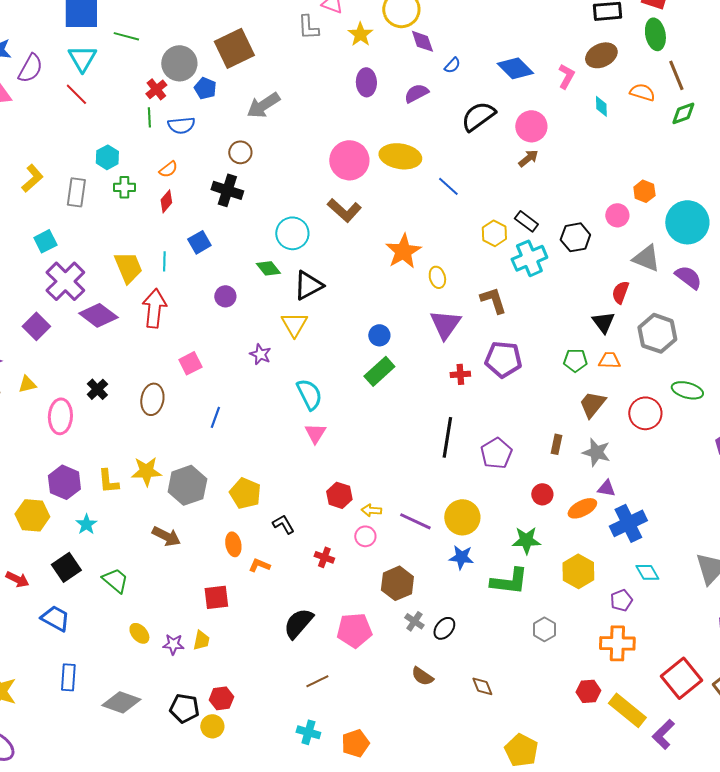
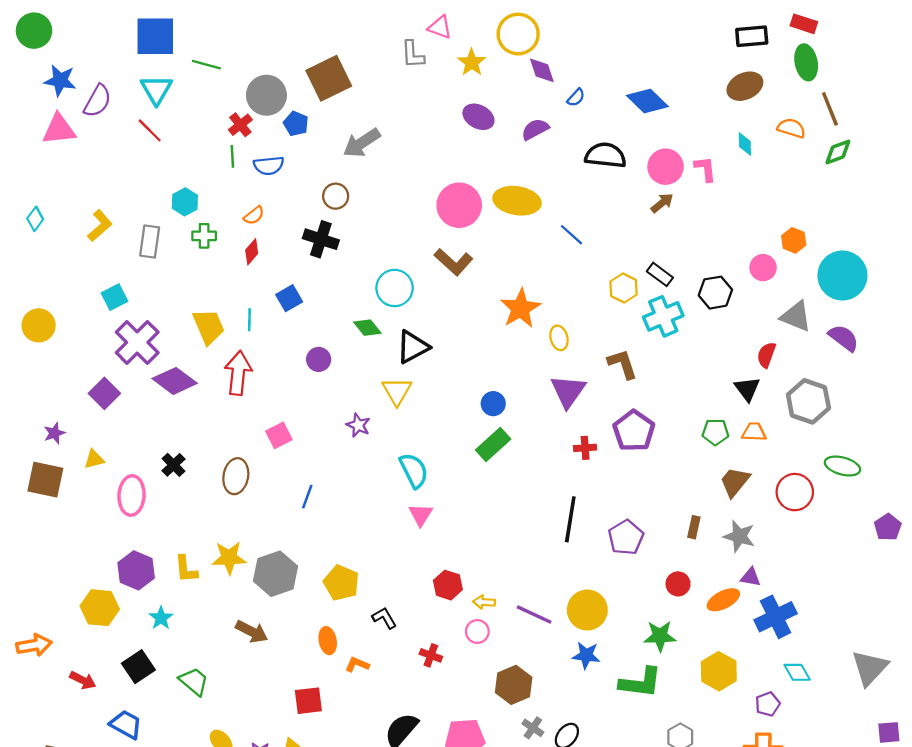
pink L-shape: (566, 76) -> (705, 169), moved, turned -35
purple ellipse: (366, 82) -> (478, 117), turned -60
black semicircle: (478, 116) -> (605, 155), turned 42
purple pentagon: (503, 359) -> (634, 431), turned 30

